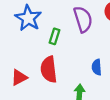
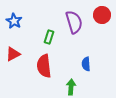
blue star: (28, 18) -> (14, 21), moved, size x0.7
red triangle: (19, 77) -> (13, 54), moved

